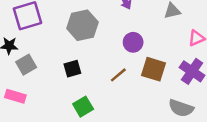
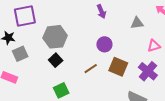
gray hexagon: (82, 25) -> (55, 37), moved
black square: (72, 69) -> (56, 60), turned -32

